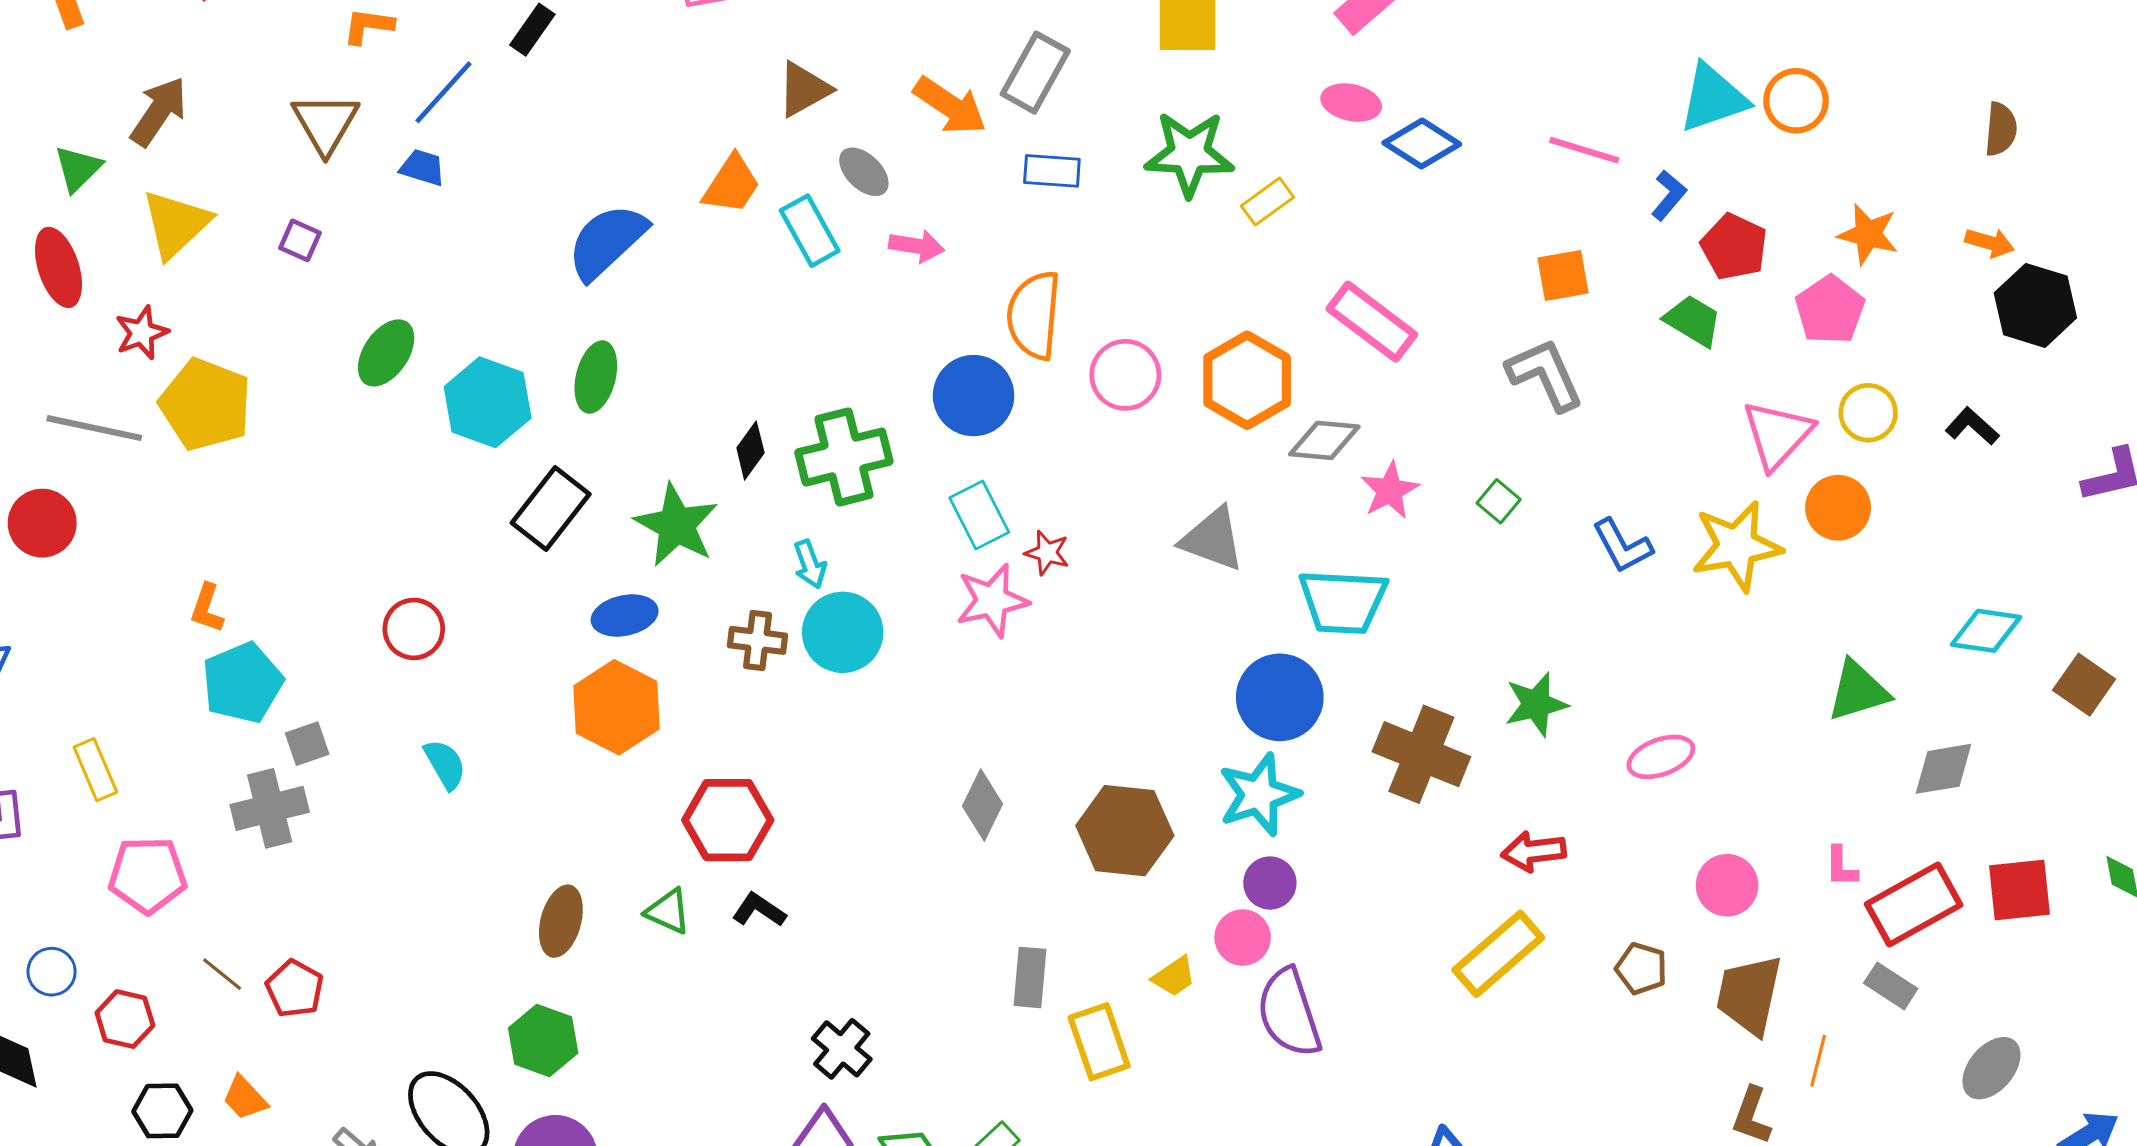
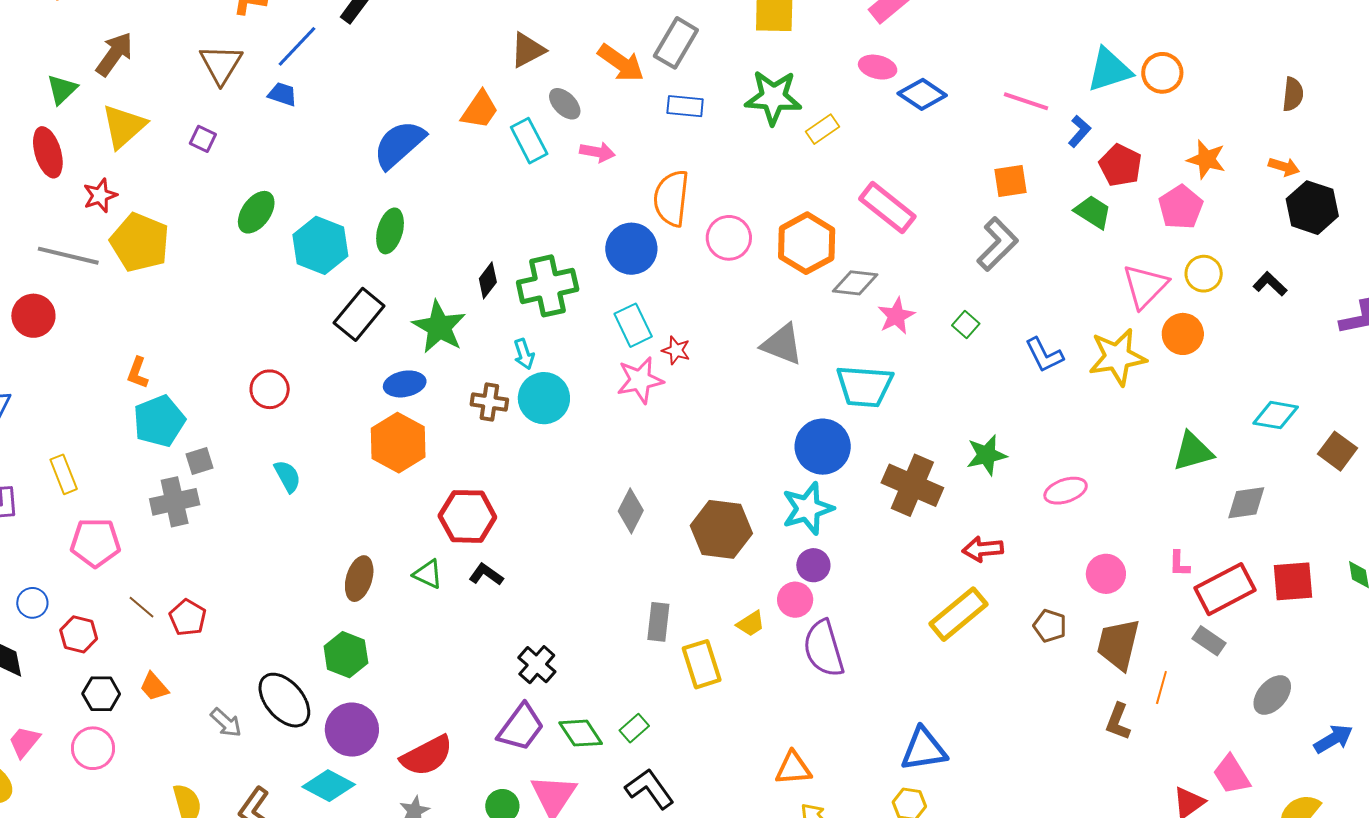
gray L-shape: (1545, 374) -> (997, 244), turned 68

